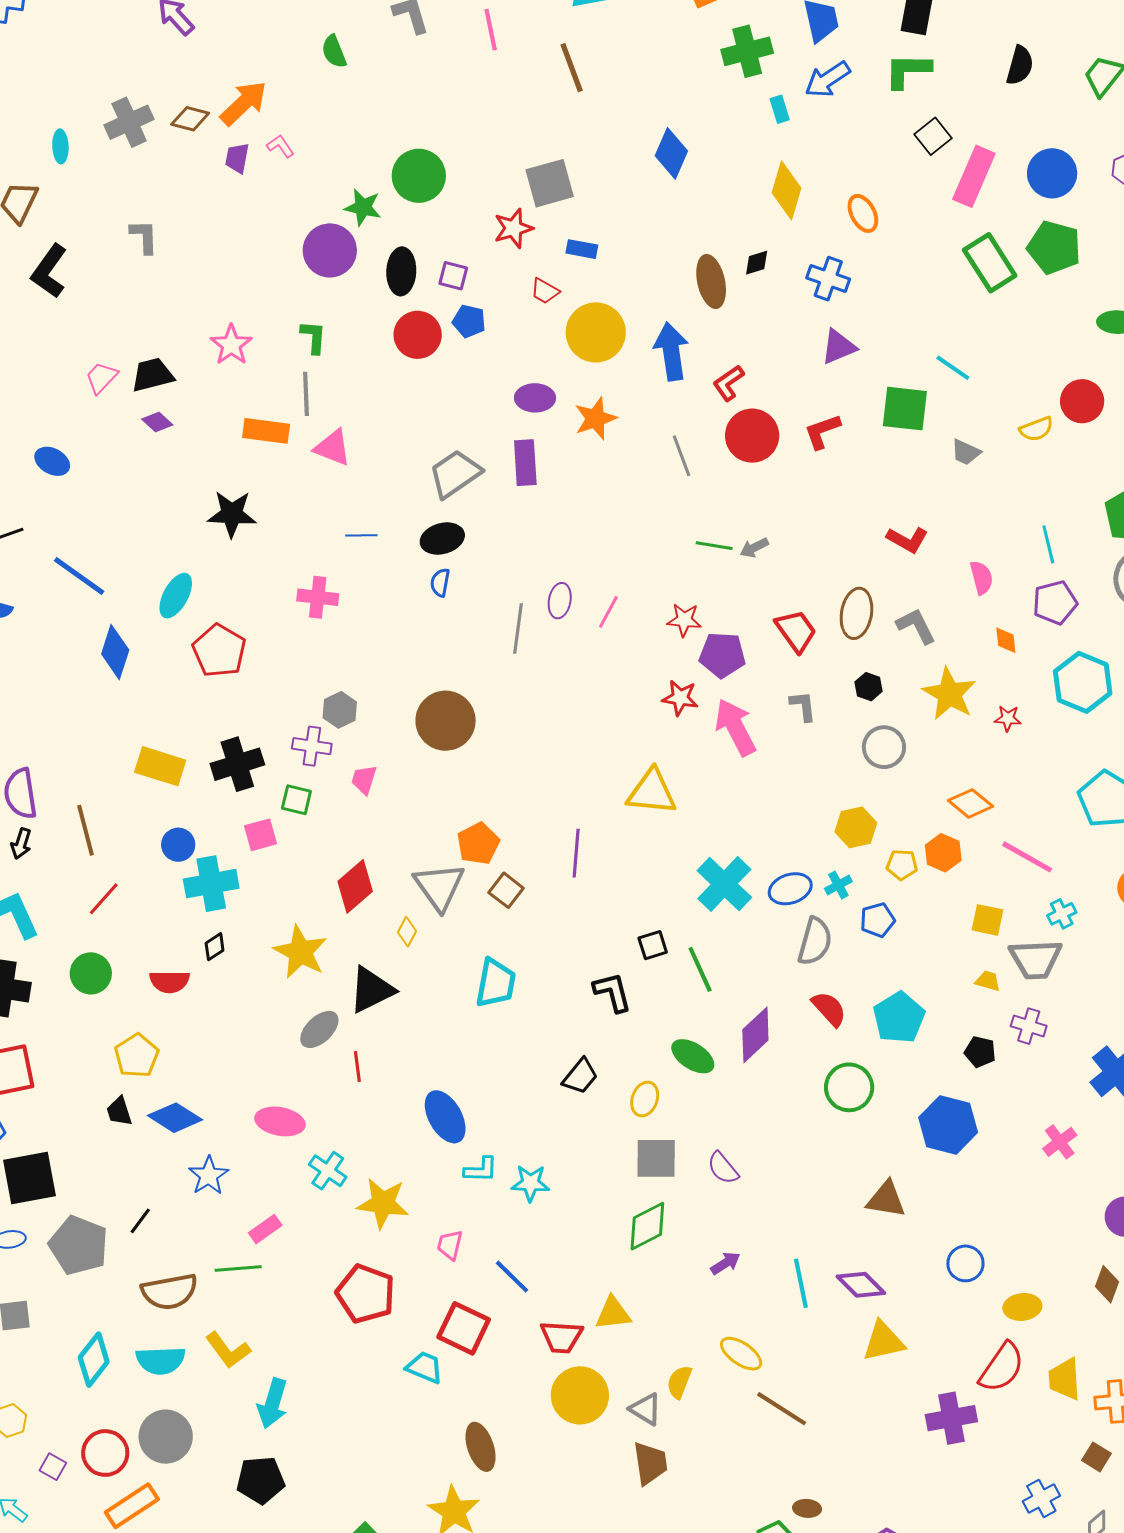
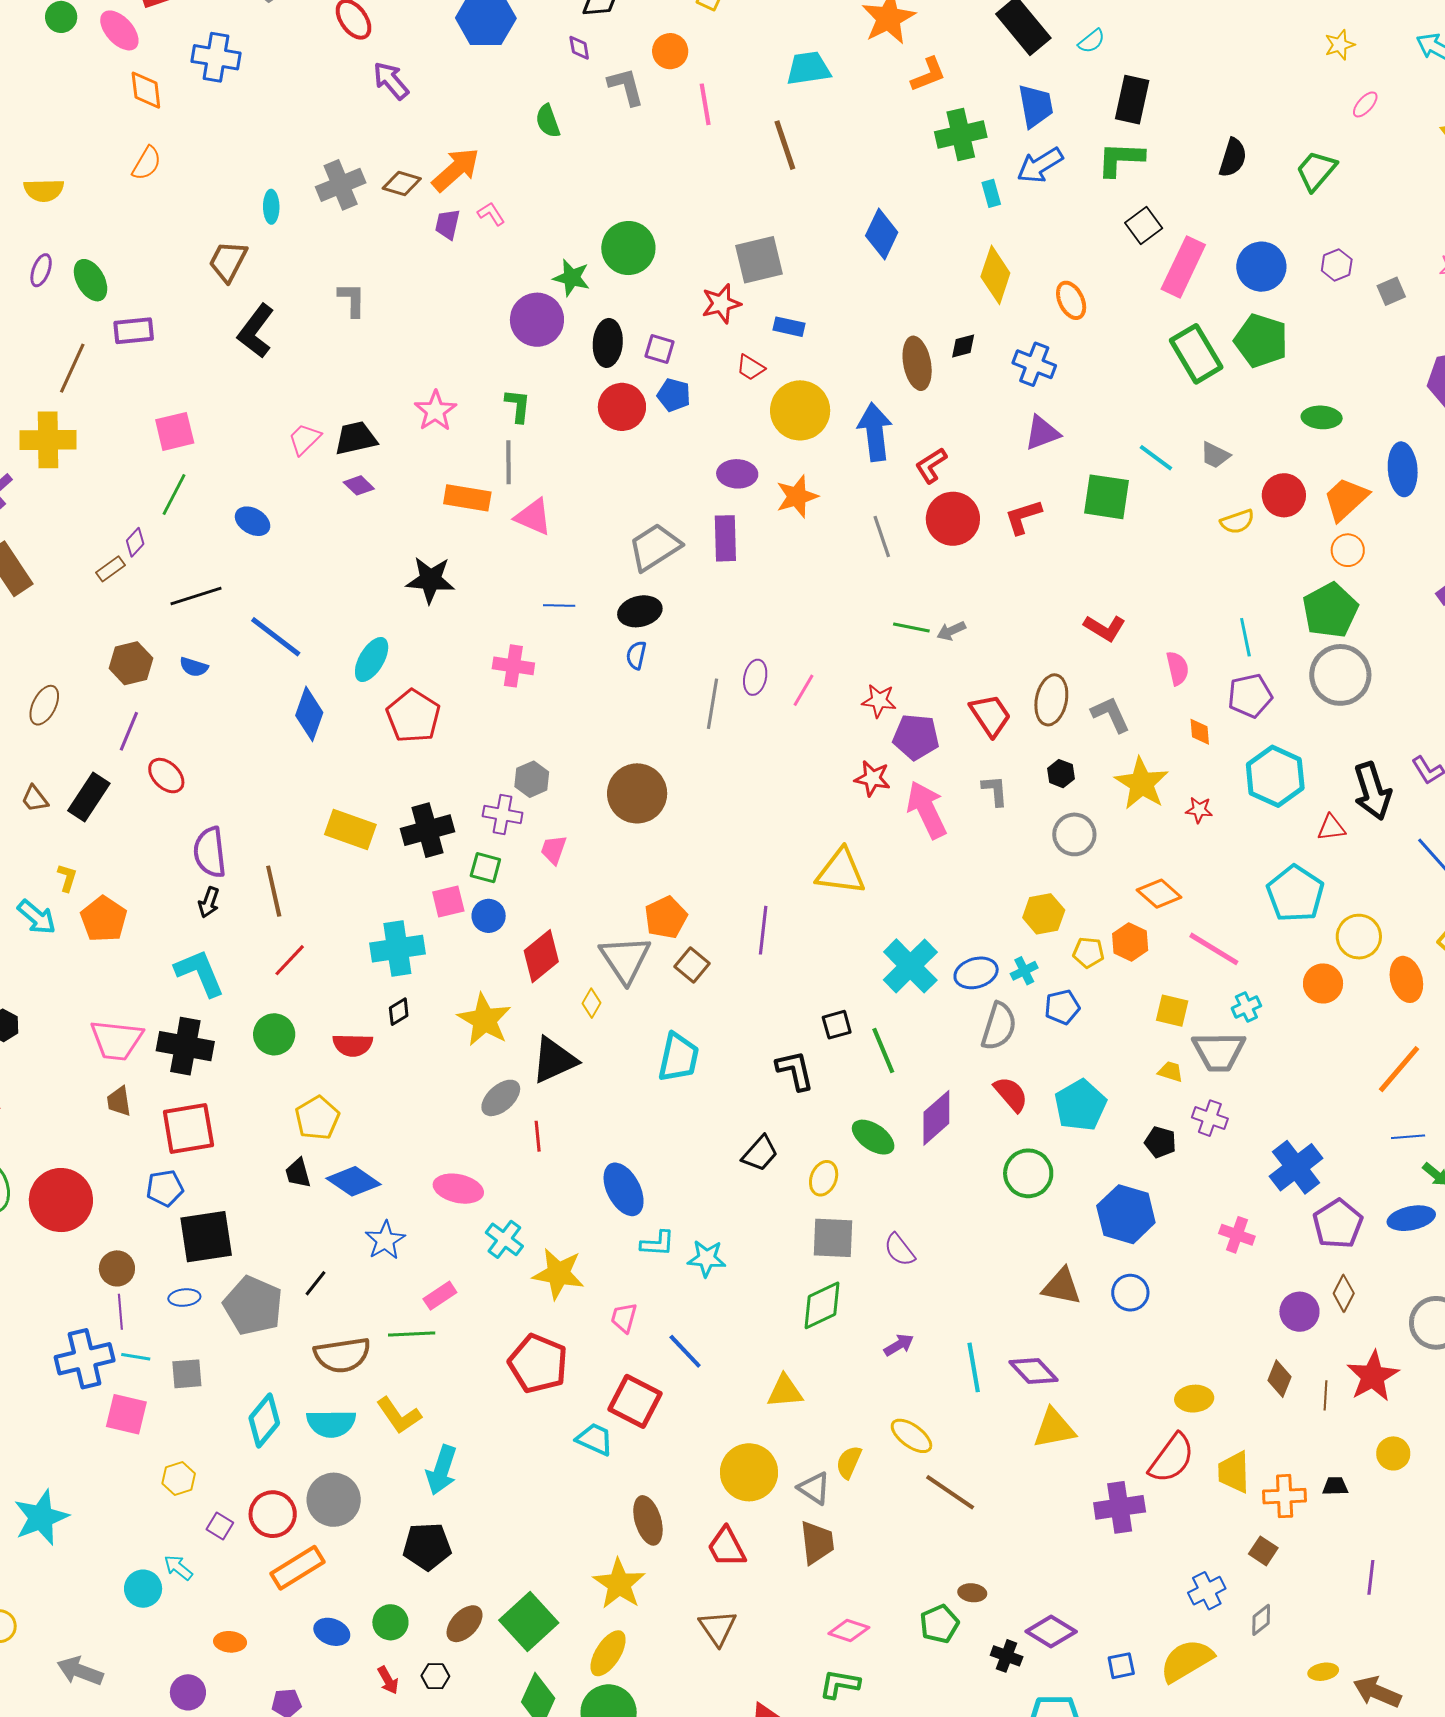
gray trapezoid: (966, 452) -> (1215, 455), moved
blue circle: (178, 845) -> (489, 916), moved
pink cross: (1060, 1142) -> (1237, 1235), turned -36
blue circle: (965, 1263) -> (1130, 1293), moved
red trapezoid: (561, 1337) -> (727, 1547), moved, turned 57

